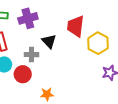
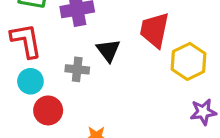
red circle: (23, 74) -> (48, 110), moved

